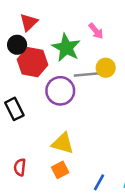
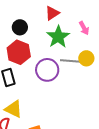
red triangle: (29, 22) -> (52, 13), moved
red hexagon: (32, 62) -> (19, 52), moved
yellow triangle: (63, 143) -> (14, 109), moved

